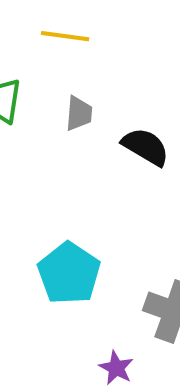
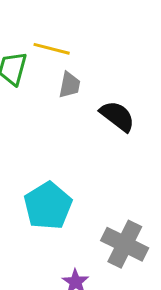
yellow line: (65, 36) -> (52, 49), moved

